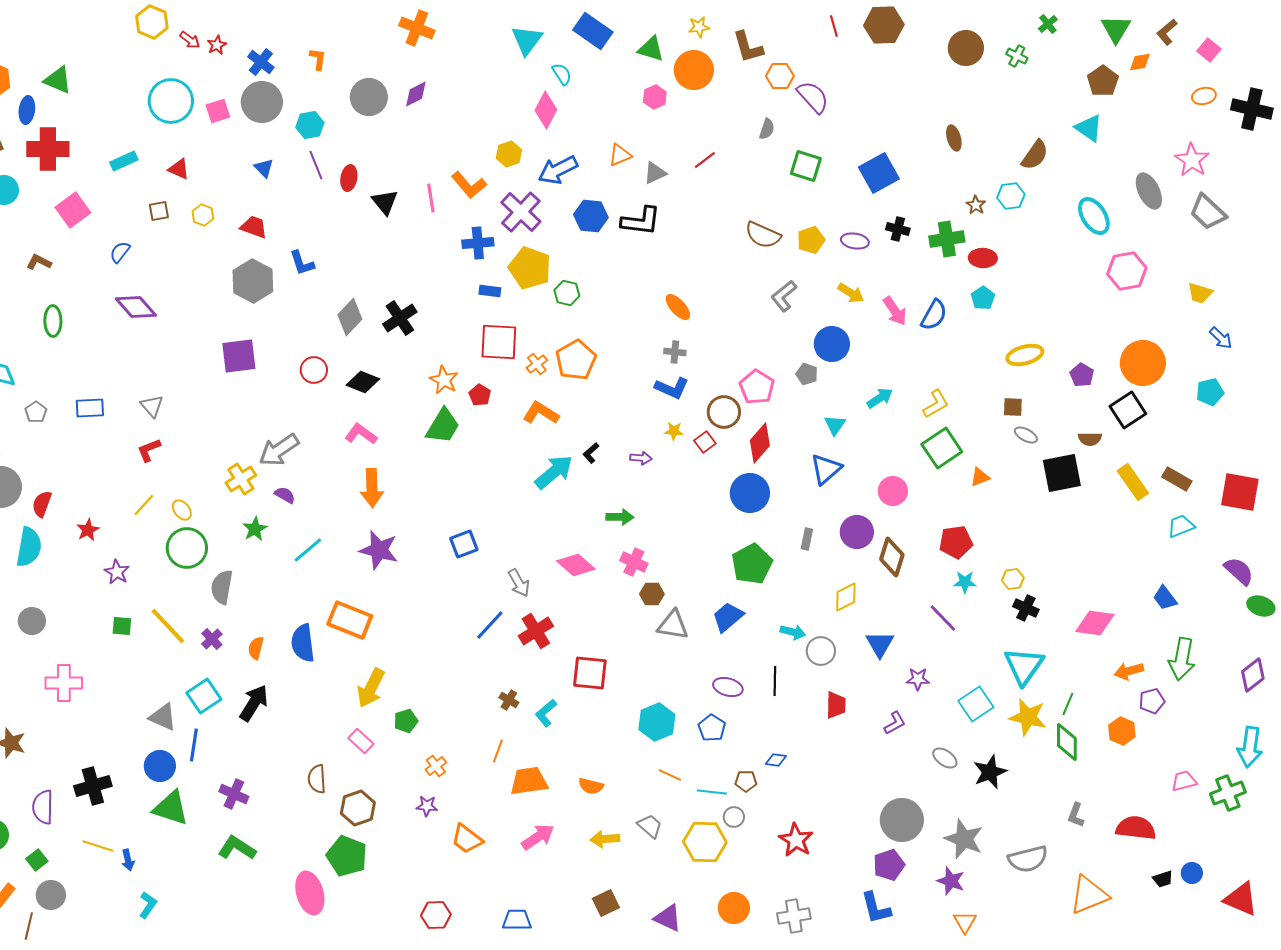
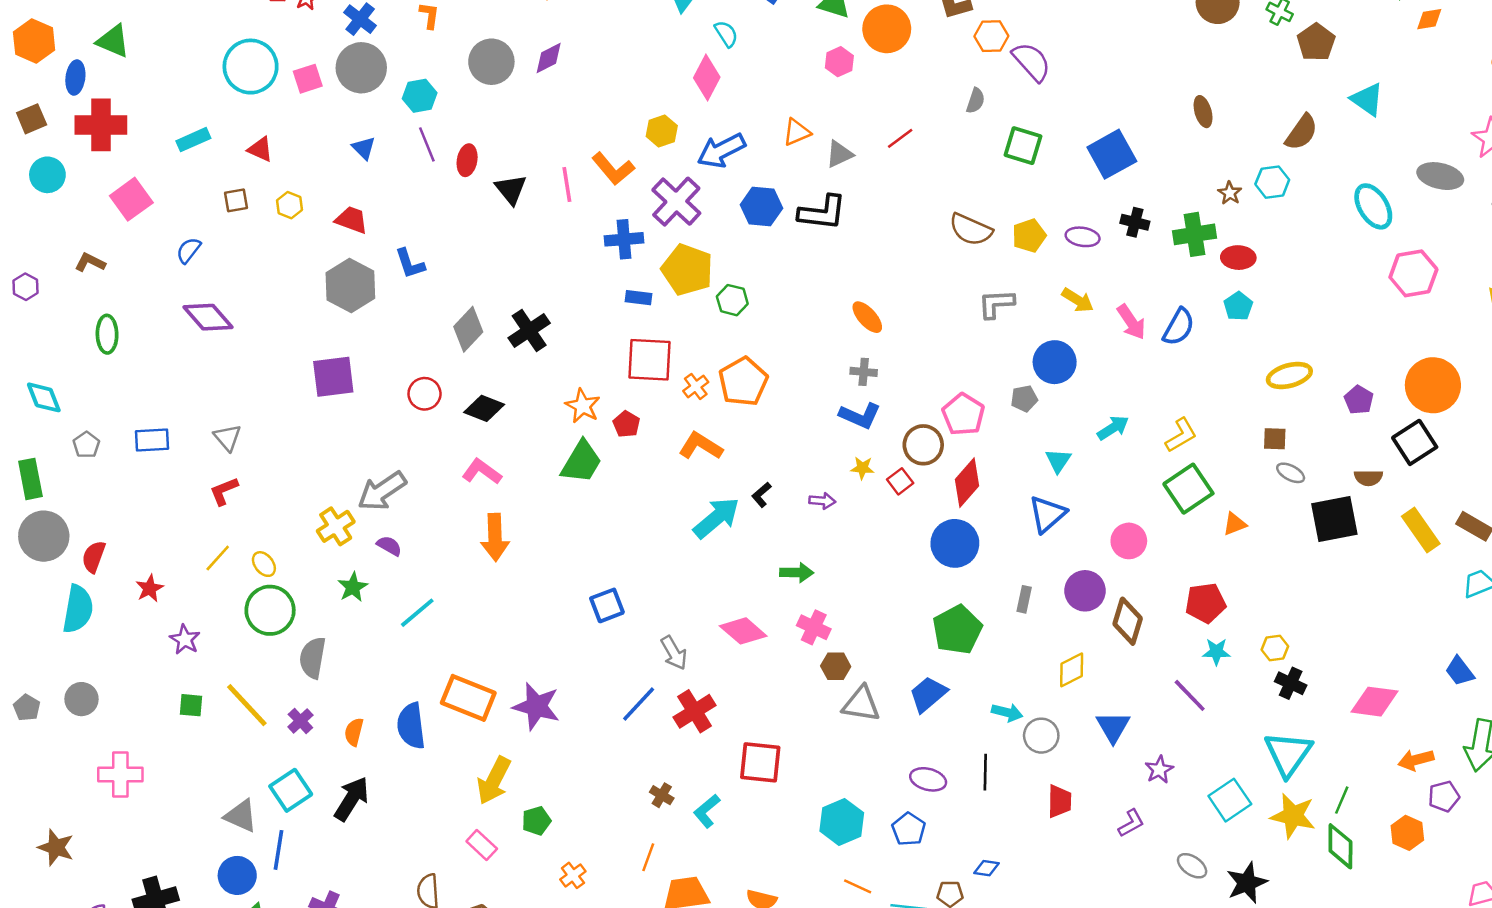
brown pentagon: (1103, 81) -> (1316, 42), moved
gray ellipse: (1149, 191) -> (1440, 176), turned -51
gray L-shape: (784, 296) -> (996, 304), turned 36
gray pentagon: (807, 374) -> (1024, 399), turned -30
purple star: (379, 550) -> (536, 706), moved
purple star: (918, 679) -> (1159, 770), turned -30

